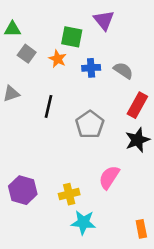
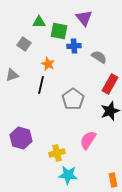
green triangle: (12, 29) -> (39, 22), moved
orange star: (58, 59) -> (48, 64), moved
blue cross: (91, 68) -> (74, 46), moved
purple hexagon: (23, 190) -> (21, 138), moved

